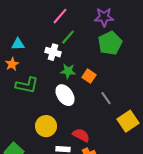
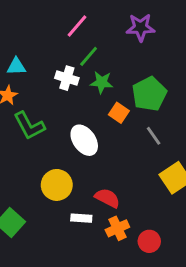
green pentagon: (110, 43) -> (149, 94), moved
green star: (68, 71) -> (102, 82), moved
green L-shape: (27, 85) -> (29, 126), turned 50
gray line: (106, 98) -> (154, 136), moved

